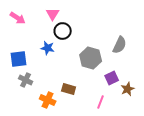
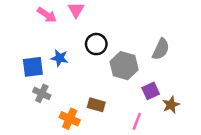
pink arrow: (18, 18) -> (47, 15), moved
black circle: (63, 31) -> (96, 44), moved
blue star: (48, 48) -> (60, 58), moved

